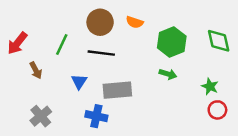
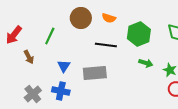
black line: (101, 53) -> (106, 45), moved
green arrow: (168, 74) -> (146, 63), moved
blue cross: (96, 116) -> (61, 91), moved

